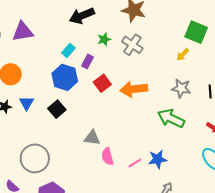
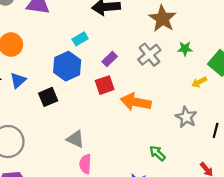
green star: (104, 39) -> (185, 49), moved
purple rectangle: (87, 61) -> (110, 59), moved
green arrow: (171, 118) -> (157, 153), moved, size x0.6

